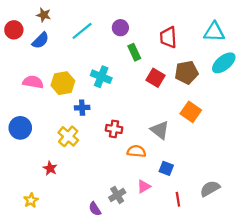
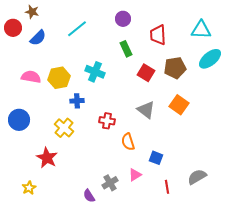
brown star: (44, 15) -> (32, 12), moved
purple circle: (120, 28) -> (123, 19), moved
gray triangle: (160, 130) -> (146, 110), moved
orange semicircle: (136, 151) -> (128, 142), turned -114
red star: (50, 168) -> (47, 158), size x1.5

